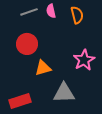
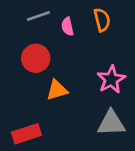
pink semicircle: (51, 11) -> (68, 26), moved
gray triangle: (64, 93) -> (111, 123), moved

